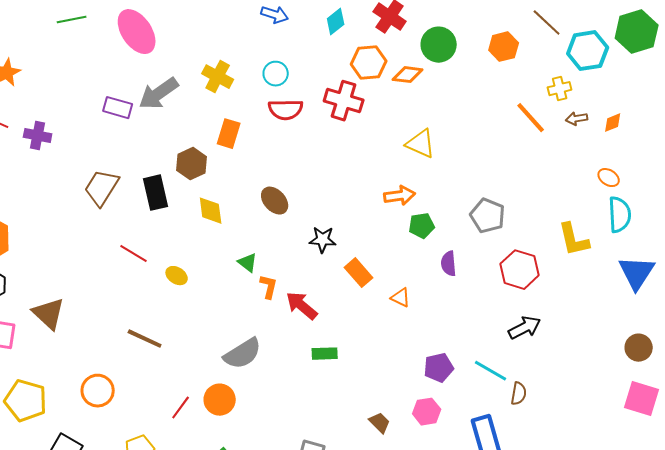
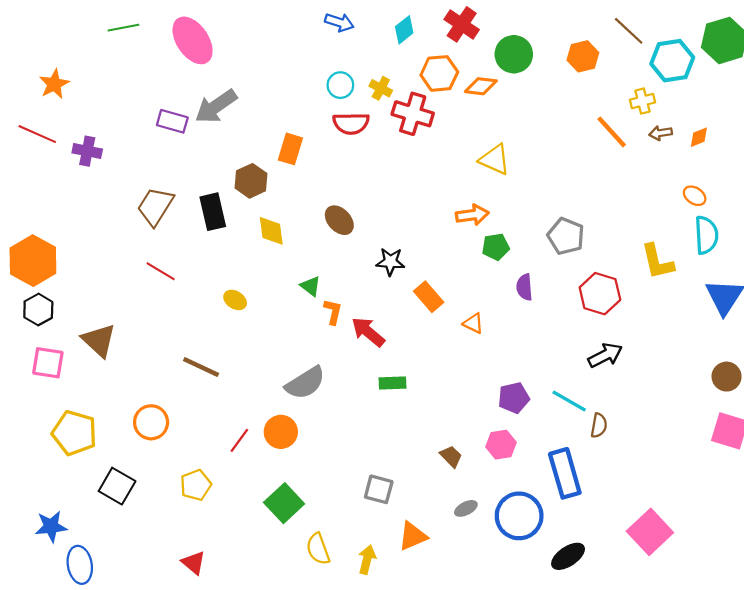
yellow cross: (218, 77) -> (381, 88), moved, size x0.7
red line: (134, 254) -> (161, 271), moved

